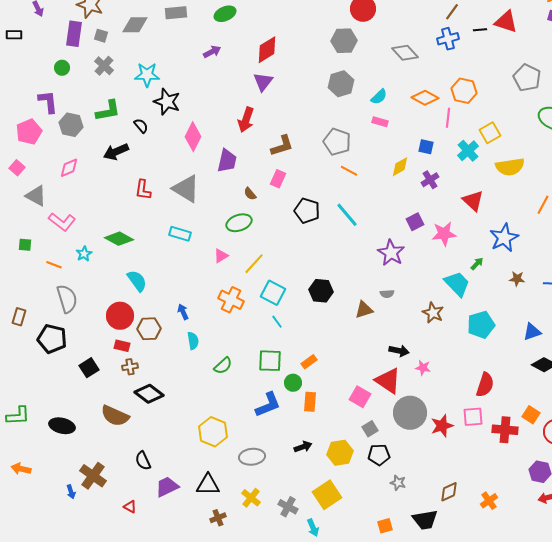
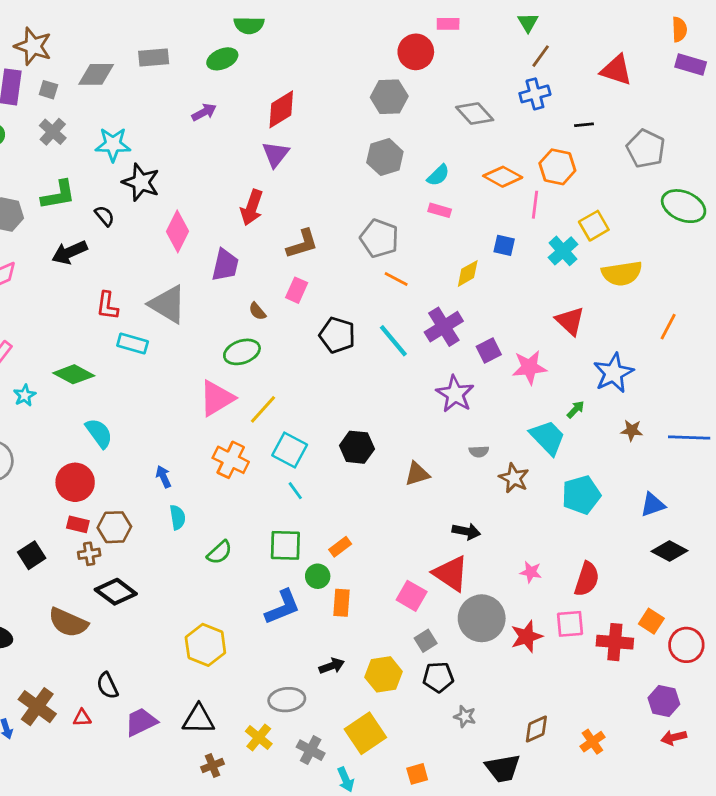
black line: (480, 30) -> (584, 125), moved
purple cross: (430, 180) -> (444, 327), moved, size x1.5
cyan rectangle: (180, 234) -> (133, 343), moved
pink triangle: (221, 256) -> (217, 398), size x1.8
gray semicircle: (387, 294) -> (479, 451), moved
brown hexagon: (149, 329) -> (114, 527), moved
pink star: (423, 368) -> (531, 572), moved
gray ellipse: (252, 457) -> (287, 700), moved
red triangle: (130, 507) -> (82, 718), moved, turned -32
orange square: (385, 526) -> (417, 774), moved

